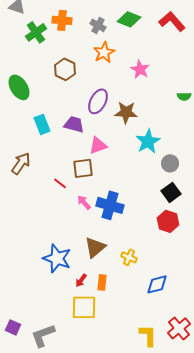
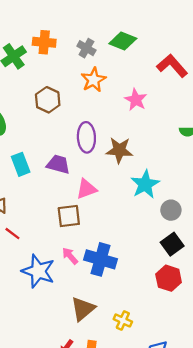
red L-shape: (172, 21) -> (172, 66), moved
purple ellipse: (98, 101) -> (86, 137), turned -30
red line: (60, 183) -> (12, 234), moved
blue star: (57, 258) -> (38, 271), moved

